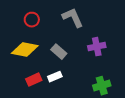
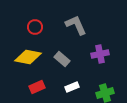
white rectangle: (55, 77) -> (72, 87), moved

